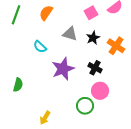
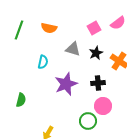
orange semicircle: (46, 13) -> (49, 28), turned -112
cyan semicircle: (40, 47) -> (43, 62), turned -120
black cross: (95, 68) -> (98, 83), turned -32

